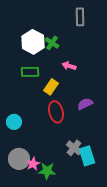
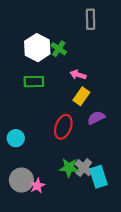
yellow rectangle: (51, 87) -> (81, 96), moved
red ellipse: (56, 112) -> (63, 127), turned 35
green star: (47, 171) -> (69, 168), moved

